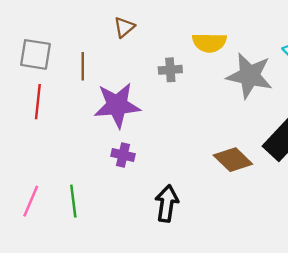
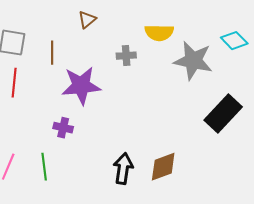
purple cross: (123, 155) -> (63, 128), moved
brown diamond: (233, 160) -> (163, 167), moved, turned -64

